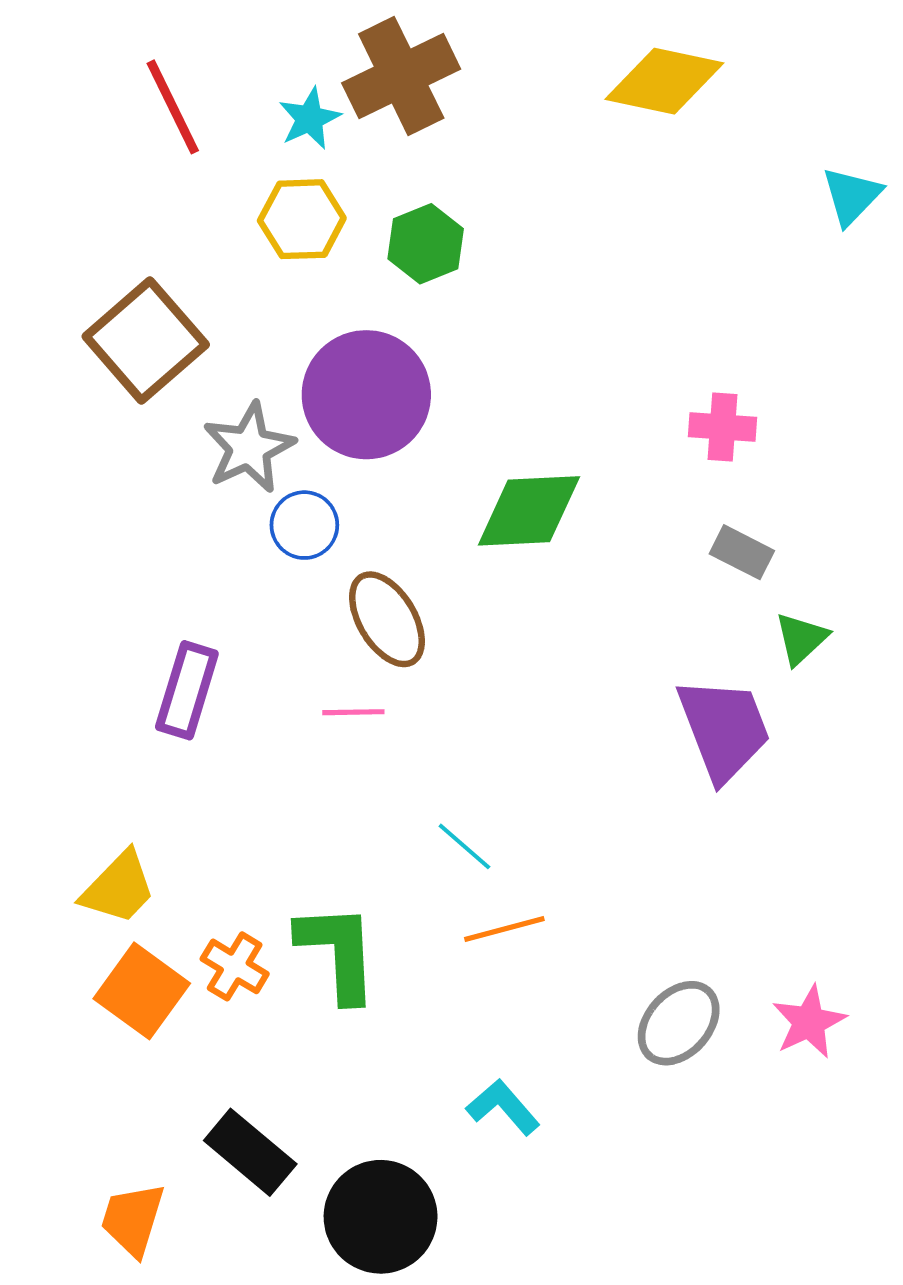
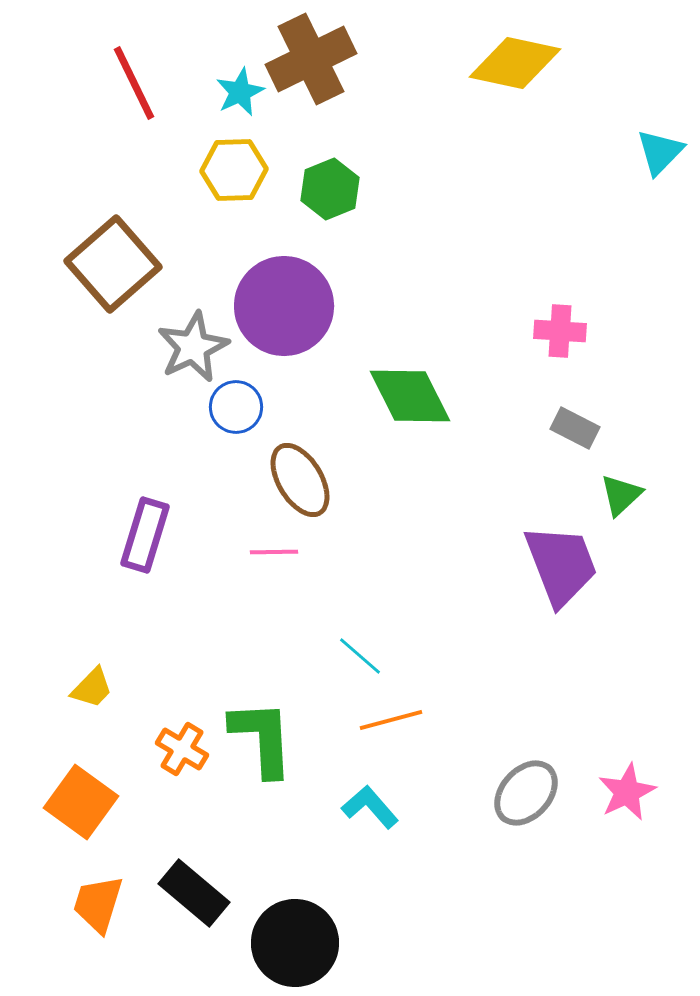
green diamond: (529, 511) -> (410, 396), turned 66
yellow trapezoid: (119, 888) -> (92, 688), size x0.7
orange square: (142, 991) -> (81, 802), moved
cyan L-shape: (503, 1107) -> (370, 807), moved
orange trapezoid: (133, 1219) -> (98, 904), moved

